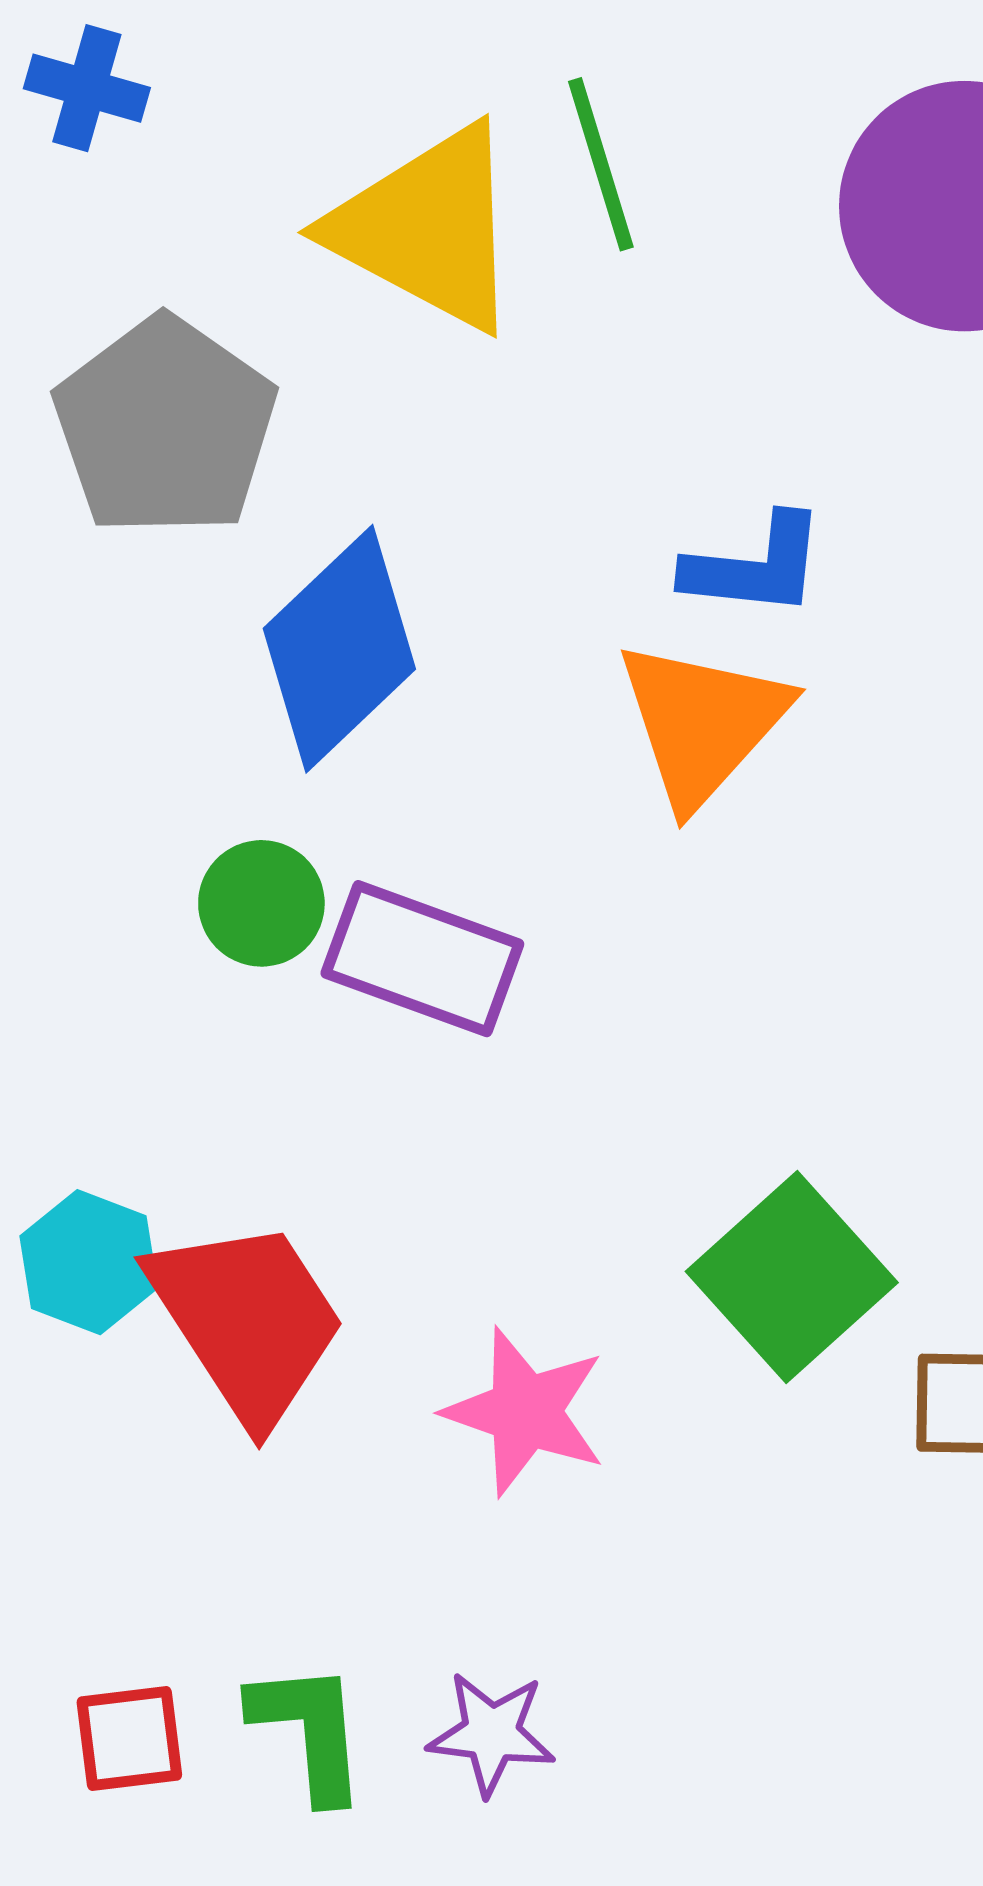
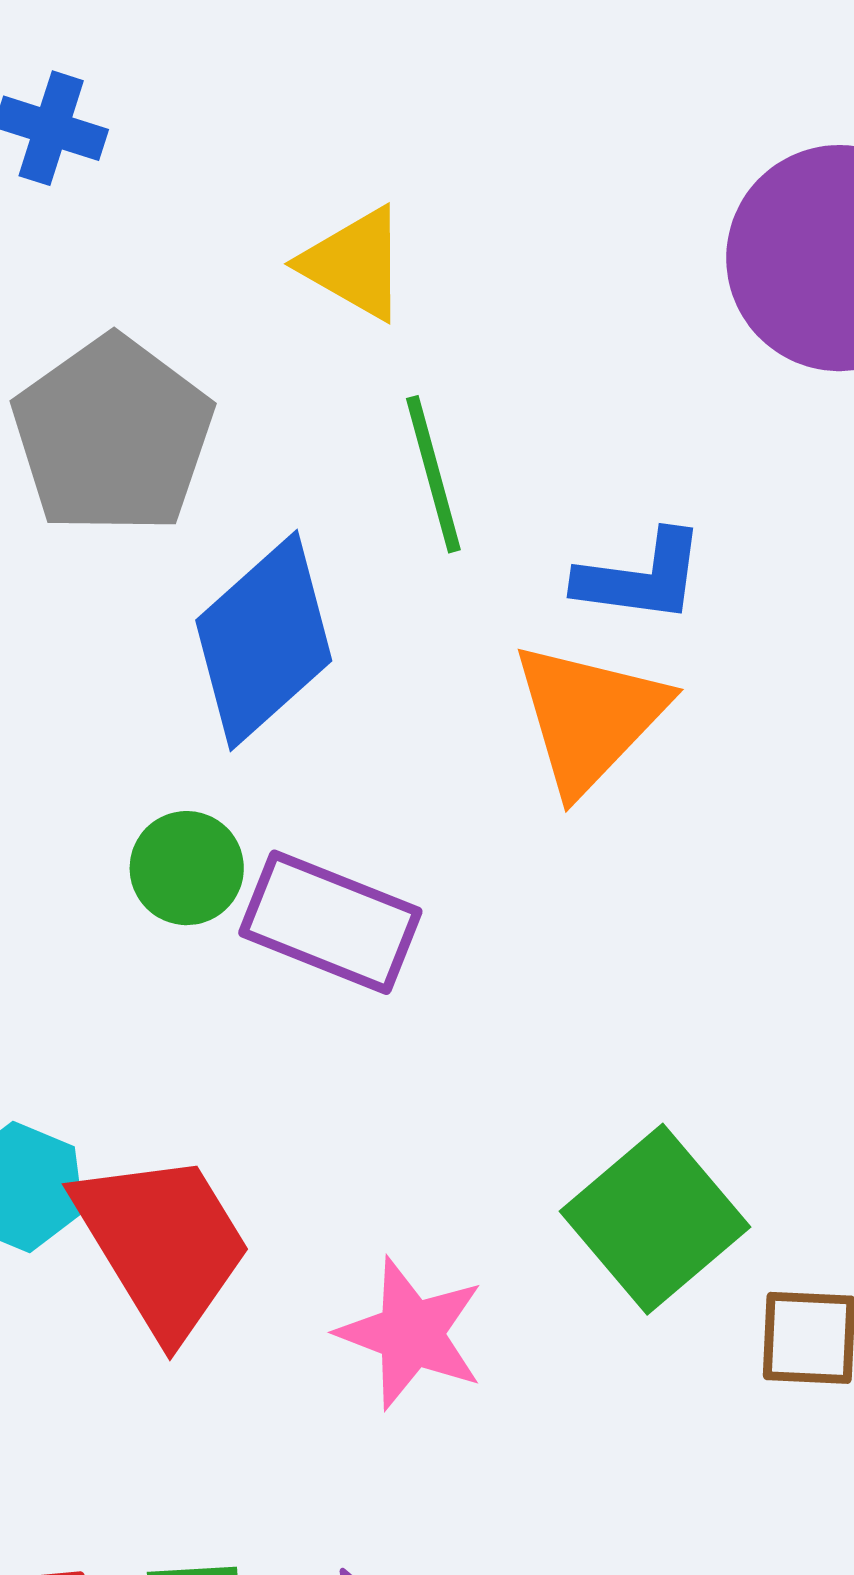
green line: (601, 164) -> (433, 474), moved
yellow triangle: (427, 228) -> (354, 264), size x0.6

